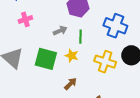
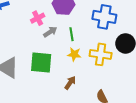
pink cross: (25, 19) -> (38, 18), moved
yellow star: (72, 56) -> (74, 54), moved

